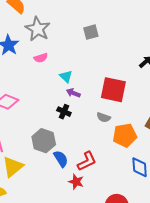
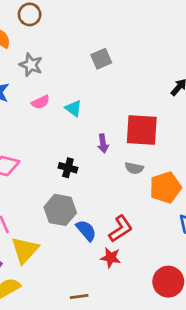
gray star: (38, 29) -> (31, 65), size x0.7
cyan triangle: (66, 76) -> (73, 108), moved
purple arrow: (73, 93) -> (103, 144), moved, turned -112
black cross: (64, 112) -> (68, 168), moved

